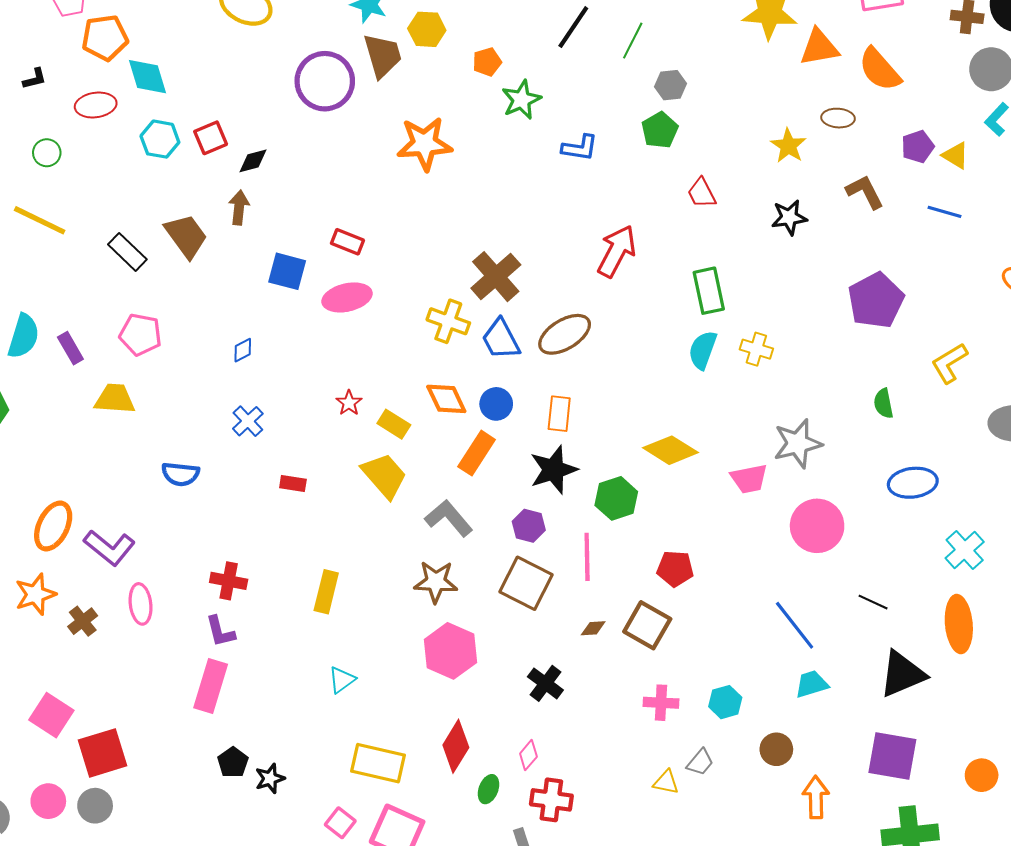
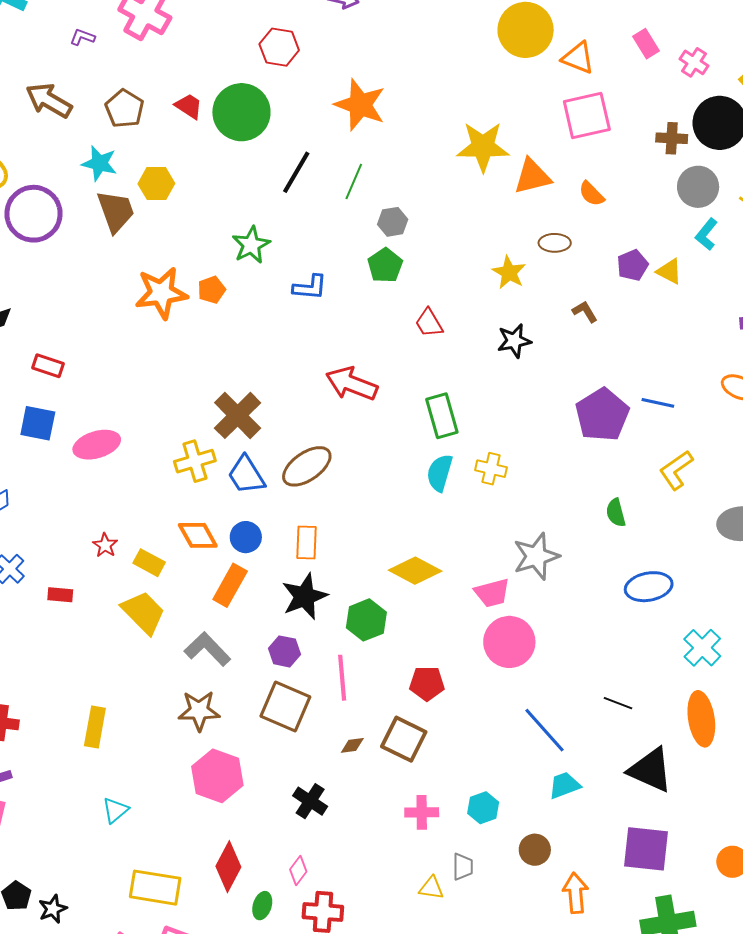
orange pentagon: (487, 62) -> (212, 290), moved
orange semicircle: (880, 69) -> (591, 194), size x0.6
purple circle: (325, 81) -> (34, 214), moved
brown L-shape: (865, 192) -> (585, 312), size x0.7
blue line: (945, 212) -> (658, 403), moved
red rectangle: (347, 242) -> (48, 366), moved
red arrow: (617, 251) -> (352, 384), turned -93
yellow cross: (448, 321) -> (195, 461), turned -33
red rectangle: (293, 483) -> (60, 595), moved
pink circle: (817, 526) -> (509, 642), moved
black triangle: (902, 674) -> (650, 770), turned 51
gray trapezoid: (700, 762) -> (463, 867), turned -36

